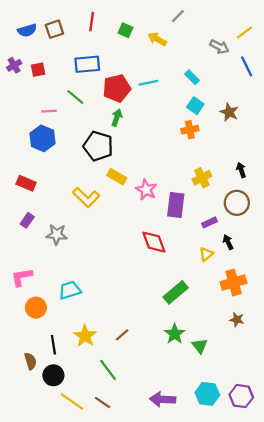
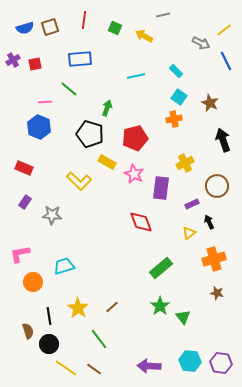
gray line: (178, 16) -> (163, 15), turned 32
red pentagon: (117, 88) -> (135, 138), moved
black arrow: (241, 170) -> (223, 140), moved, size x1.6

